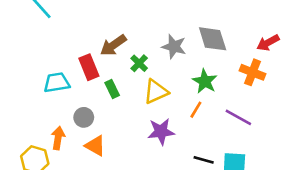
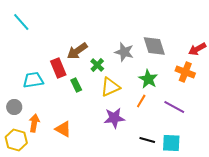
gray circle: (84, 117) -> (14, 107), moved

